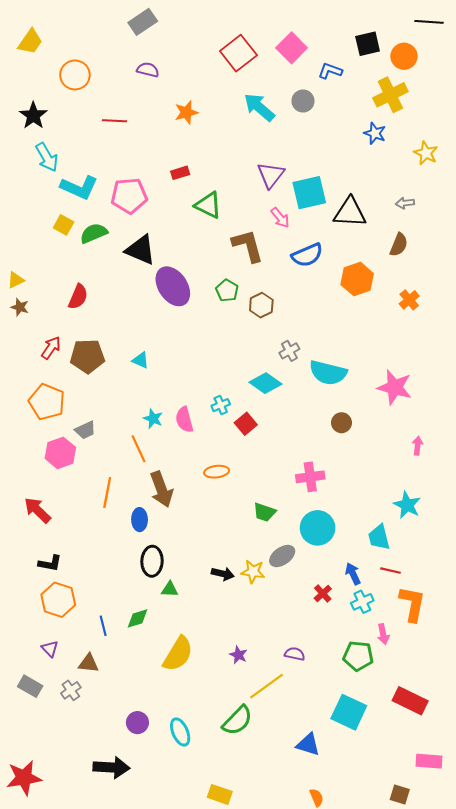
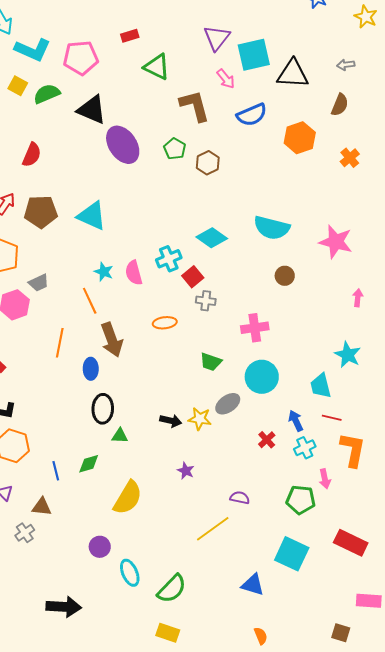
gray cross: (289, 351) -> (206, 301), moved, turned 36
cyan triangle: (141, 360) -> (92, 216), size x1.8
cyan cross: (221, 405) -> (169, 259), size x1.4
purple star: (238, 655) -> (186, 471), moved
green semicircle: (237, 721) -> (172, 589), moved
purple circle: (137, 723) -> (100, 547), moved

